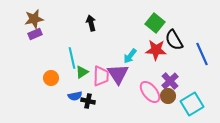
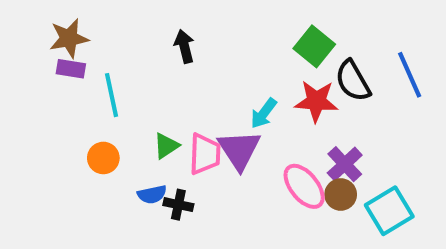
purple rectangle: (35, 34) -> (71, 69), turned 32
blue line: (202, 54) -> (410, 75), moved
cyan line: (72, 58) -> (111, 95), moved

